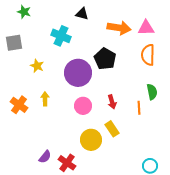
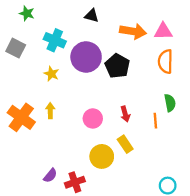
cyan cross: (61, 36) -> (55, 40), moved
gray square: (14, 43) -> (16, 48), turned 36
yellow star: (37, 66) -> (51, 74), moved
purple circle: (78, 73) -> (86, 57), moved
orange cross: (19, 105) -> (21, 117), size x1.4
red cross: (67, 163) -> (75, 182), turned 36

